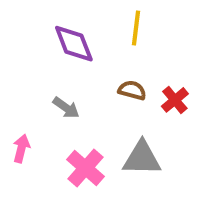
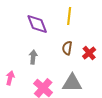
brown semicircle: (132, 90) -> (67, 48), turned -96
gray arrow: (66, 108) -> (33, 57), turned -120

